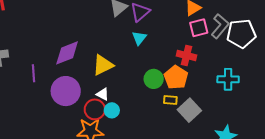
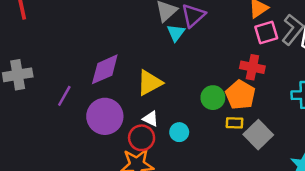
cyan triangle: (139, 38) -> (176, 33), moved
purple line: (33, 73) -> (64, 96), turned 36
cyan circle: (112, 110) -> (179, 132), moved

